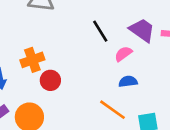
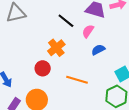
orange cross: (32, 60) -> (56, 48), moved
orange line: (112, 110) -> (77, 80), moved

